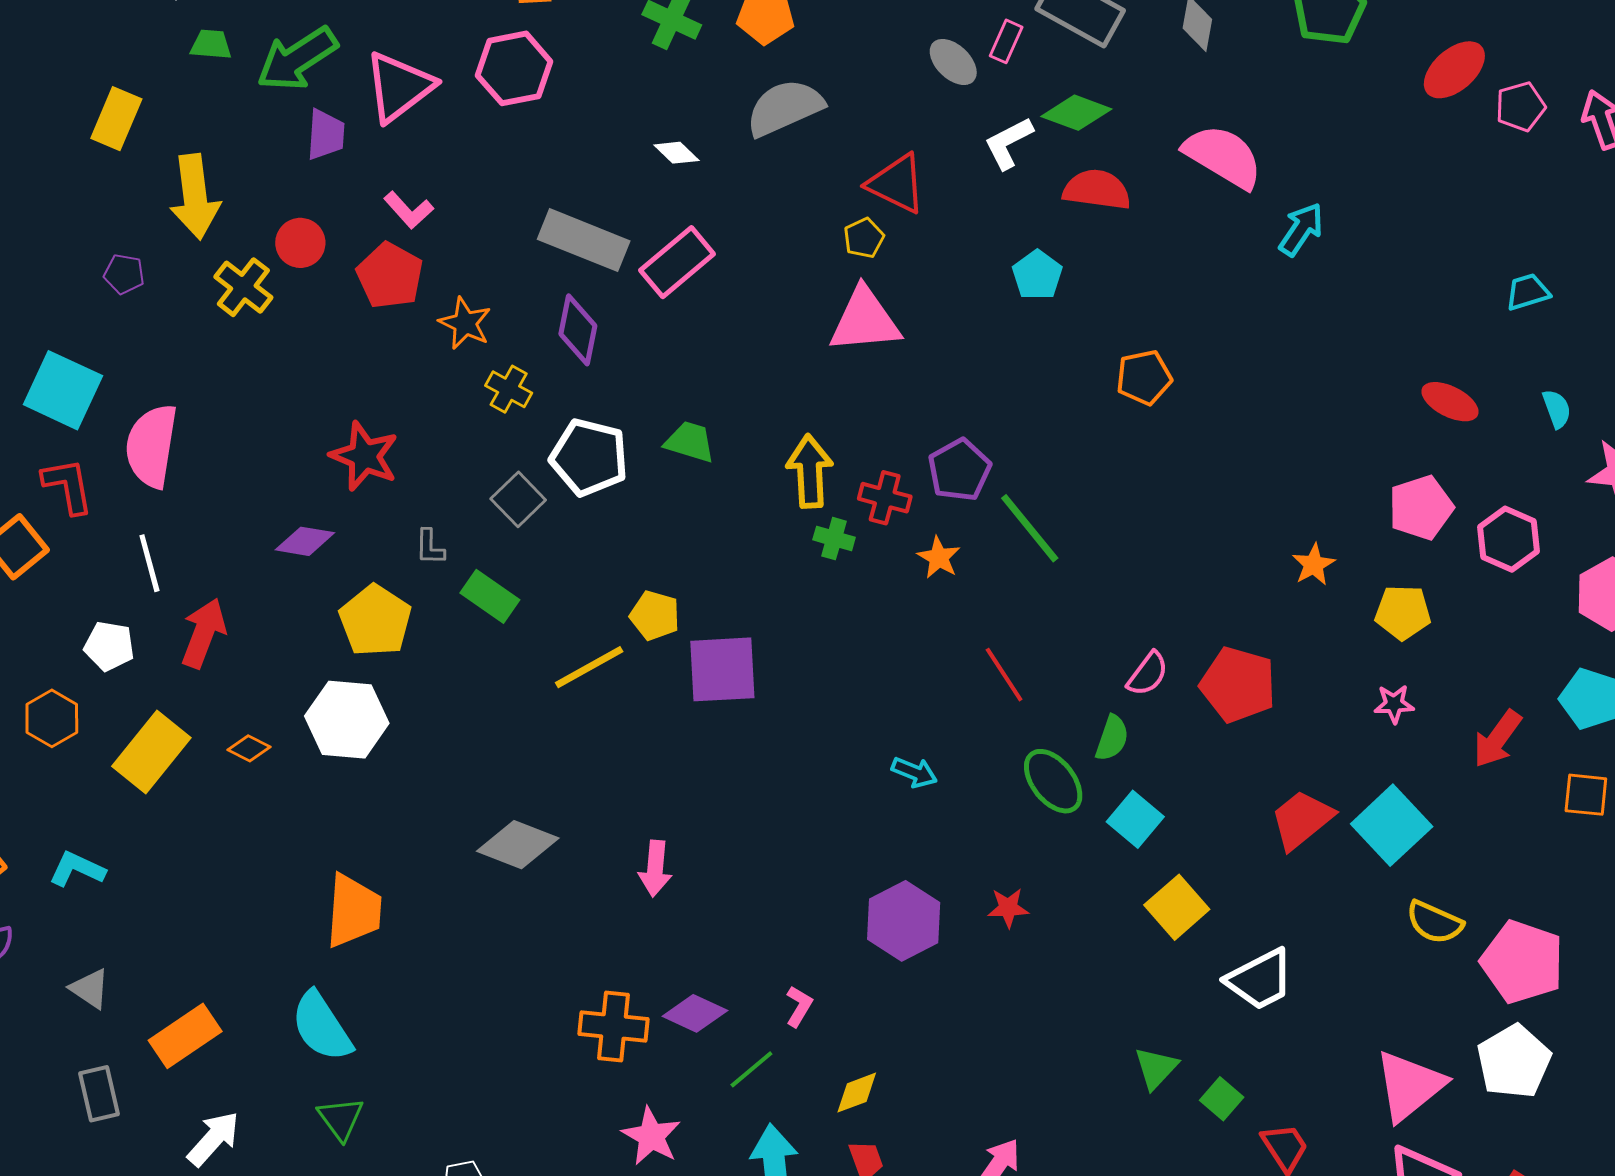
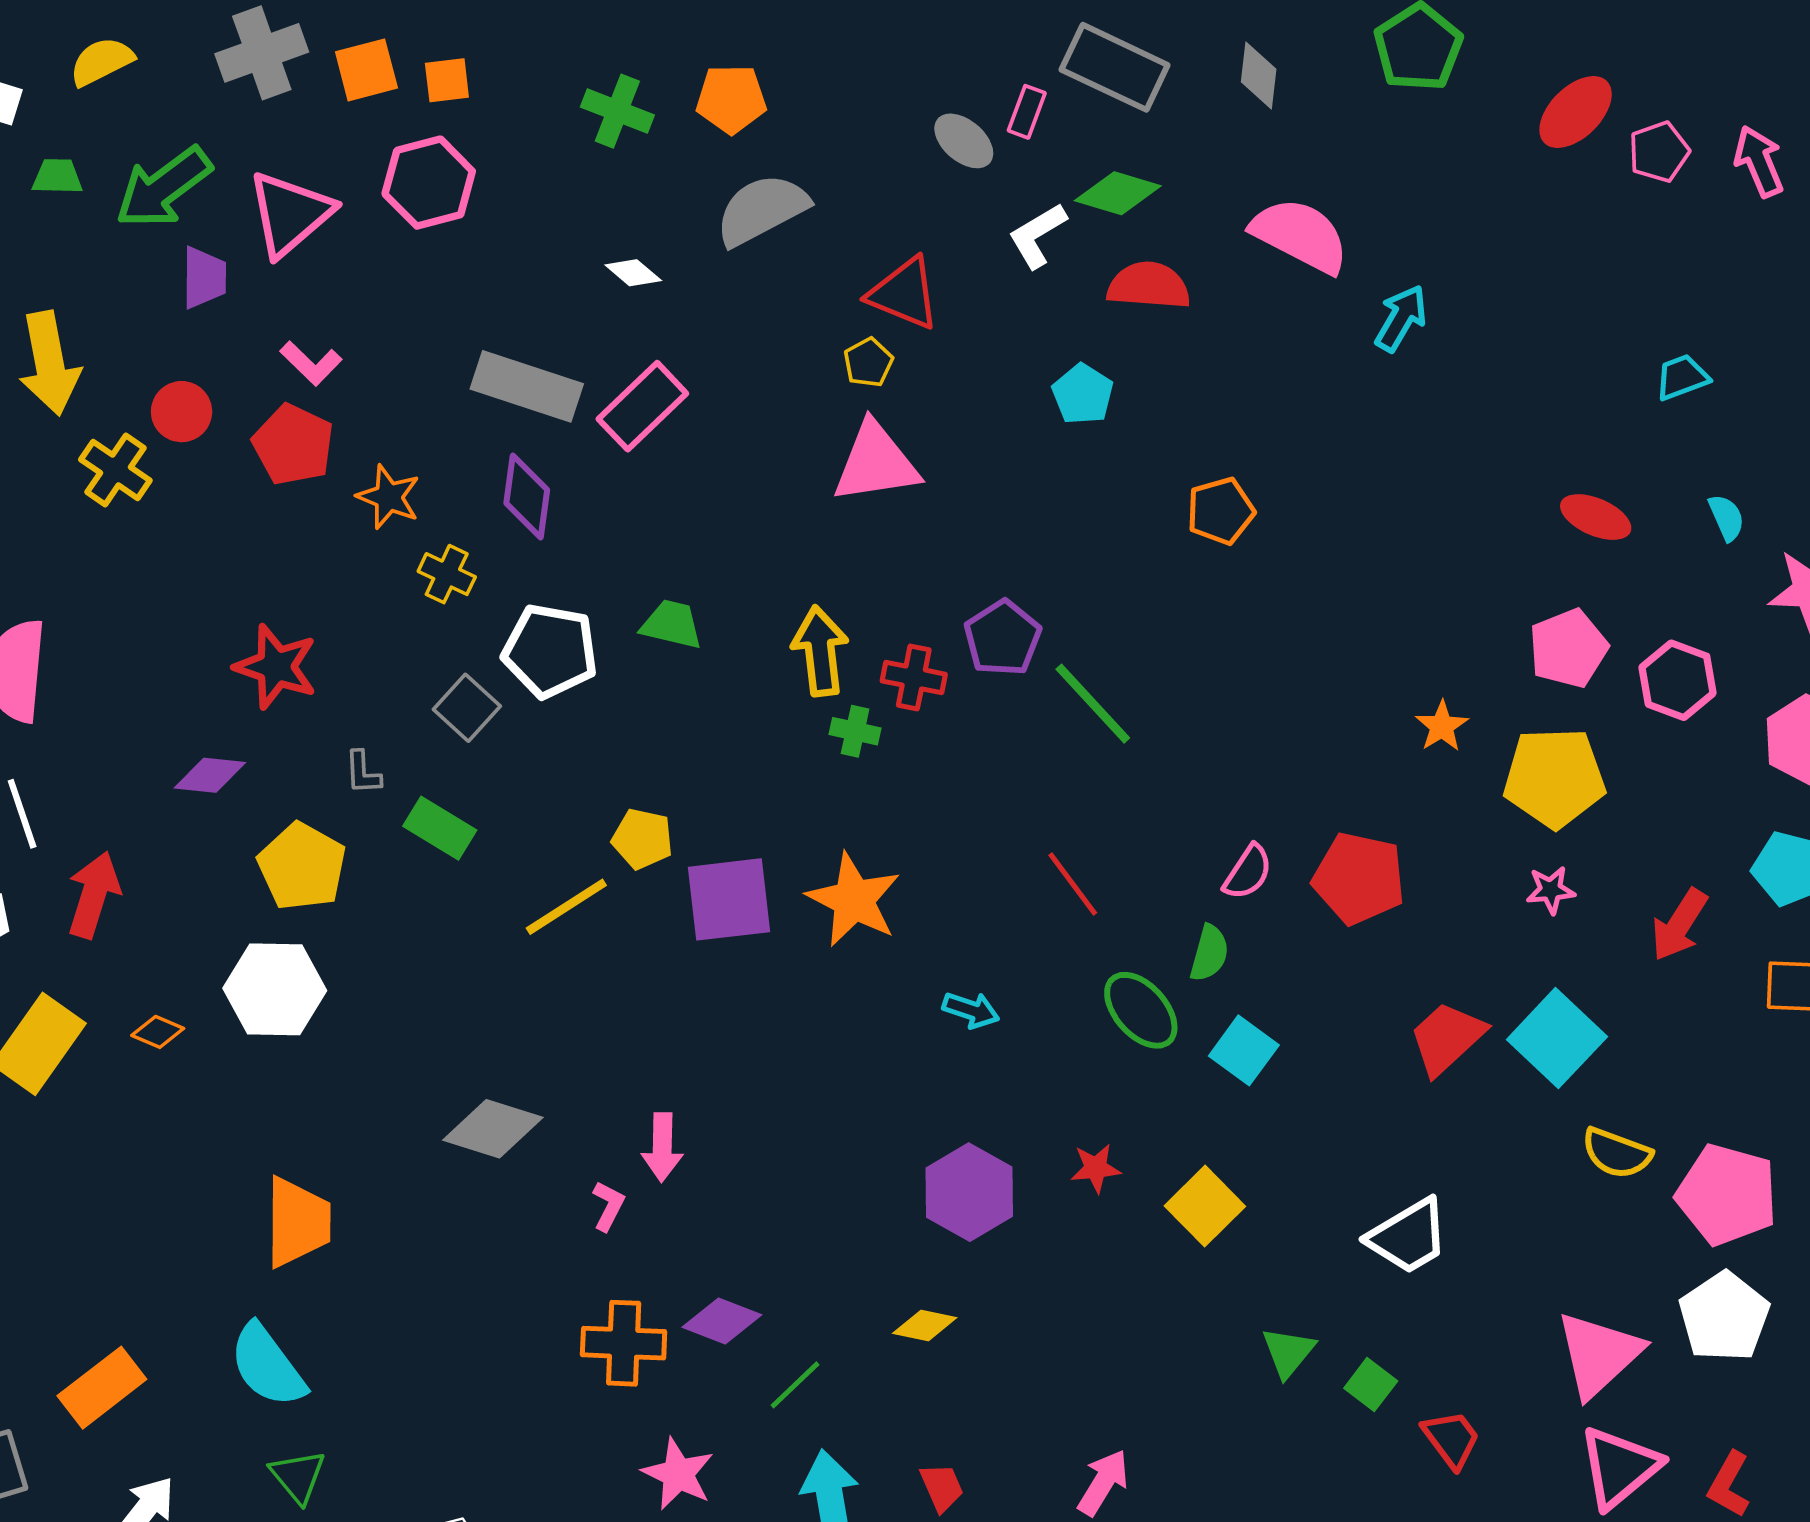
orange star: (939, 558) -> (854, 900), moved, size x1.8
yellow pentagon: (1403, 612) -> (1554, 778), size x1.5
yellow square: (1177, 907) -> (1205, 1206), moved
pink L-shape: (799, 1006) -> (608, 1206), moved
yellow diamond: (857, 1093) -> (925, 1326), moved, turned 36

